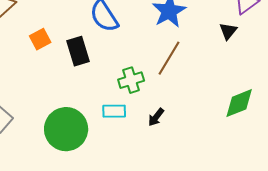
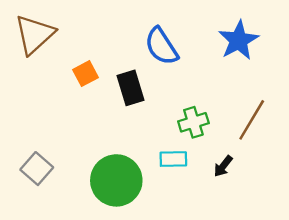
brown line: (169, 58) -> (252, 120), moved

